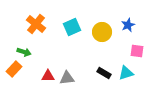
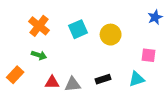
blue star: (128, 25) -> (155, 17), moved
green arrow: (24, 52) -> (39, 55), moved
black rectangle: (104, 73) -> (103, 79), moved, turned -48

